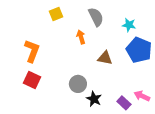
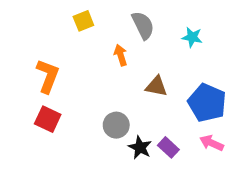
blue pentagon: (139, 50) -> (207, 103), moved
purple rectangle: (124, 103) -> (168, 147), moved

